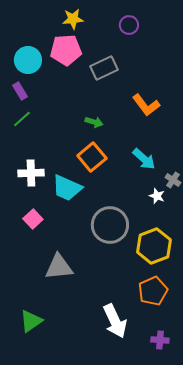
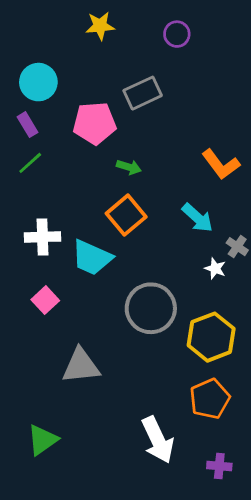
pink pentagon: (66, 50) -> (95, 123), moved
orange L-shape: (146, 105) -> (221, 164), moved

